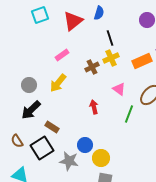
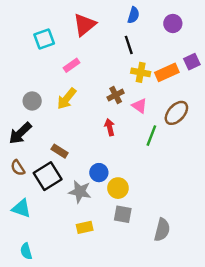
blue semicircle: (99, 13) -> (133, 15), moved
cyan square: (40, 15) -> (44, 39), moved
yellow cross: (111, 58) -> (141, 72), moved, turned 35
brown cross: (92, 67) -> (116, 95), moved
black arrow: (31, 110) -> (20, 133), moved

